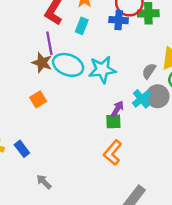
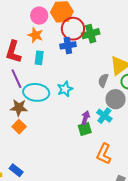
brown star: (42, 63) -> (19, 108), moved
cyan star: (102, 70) -> (65, 89), size x0.7
cyan cross: (142, 99) -> (104, 116), moved
orange L-shape: (113, 153) -> (104, 154), moved

